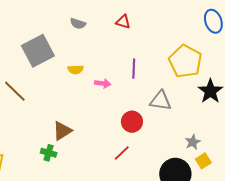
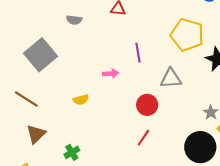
yellow semicircle: (76, 69) -> (81, 100), moved
brown triangle: (62, 131) -> (36, 134), moved
green cross: (49, 153) -> (72, 152), turned -35

